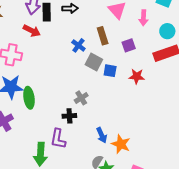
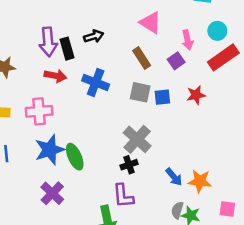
pink arrow: (144, 18) -> (187, 40), moved
blue cross: (78, 45) -> (96, 83), moved, size x1.5
gray cross: (81, 98) -> (137, 139), size x1.6

